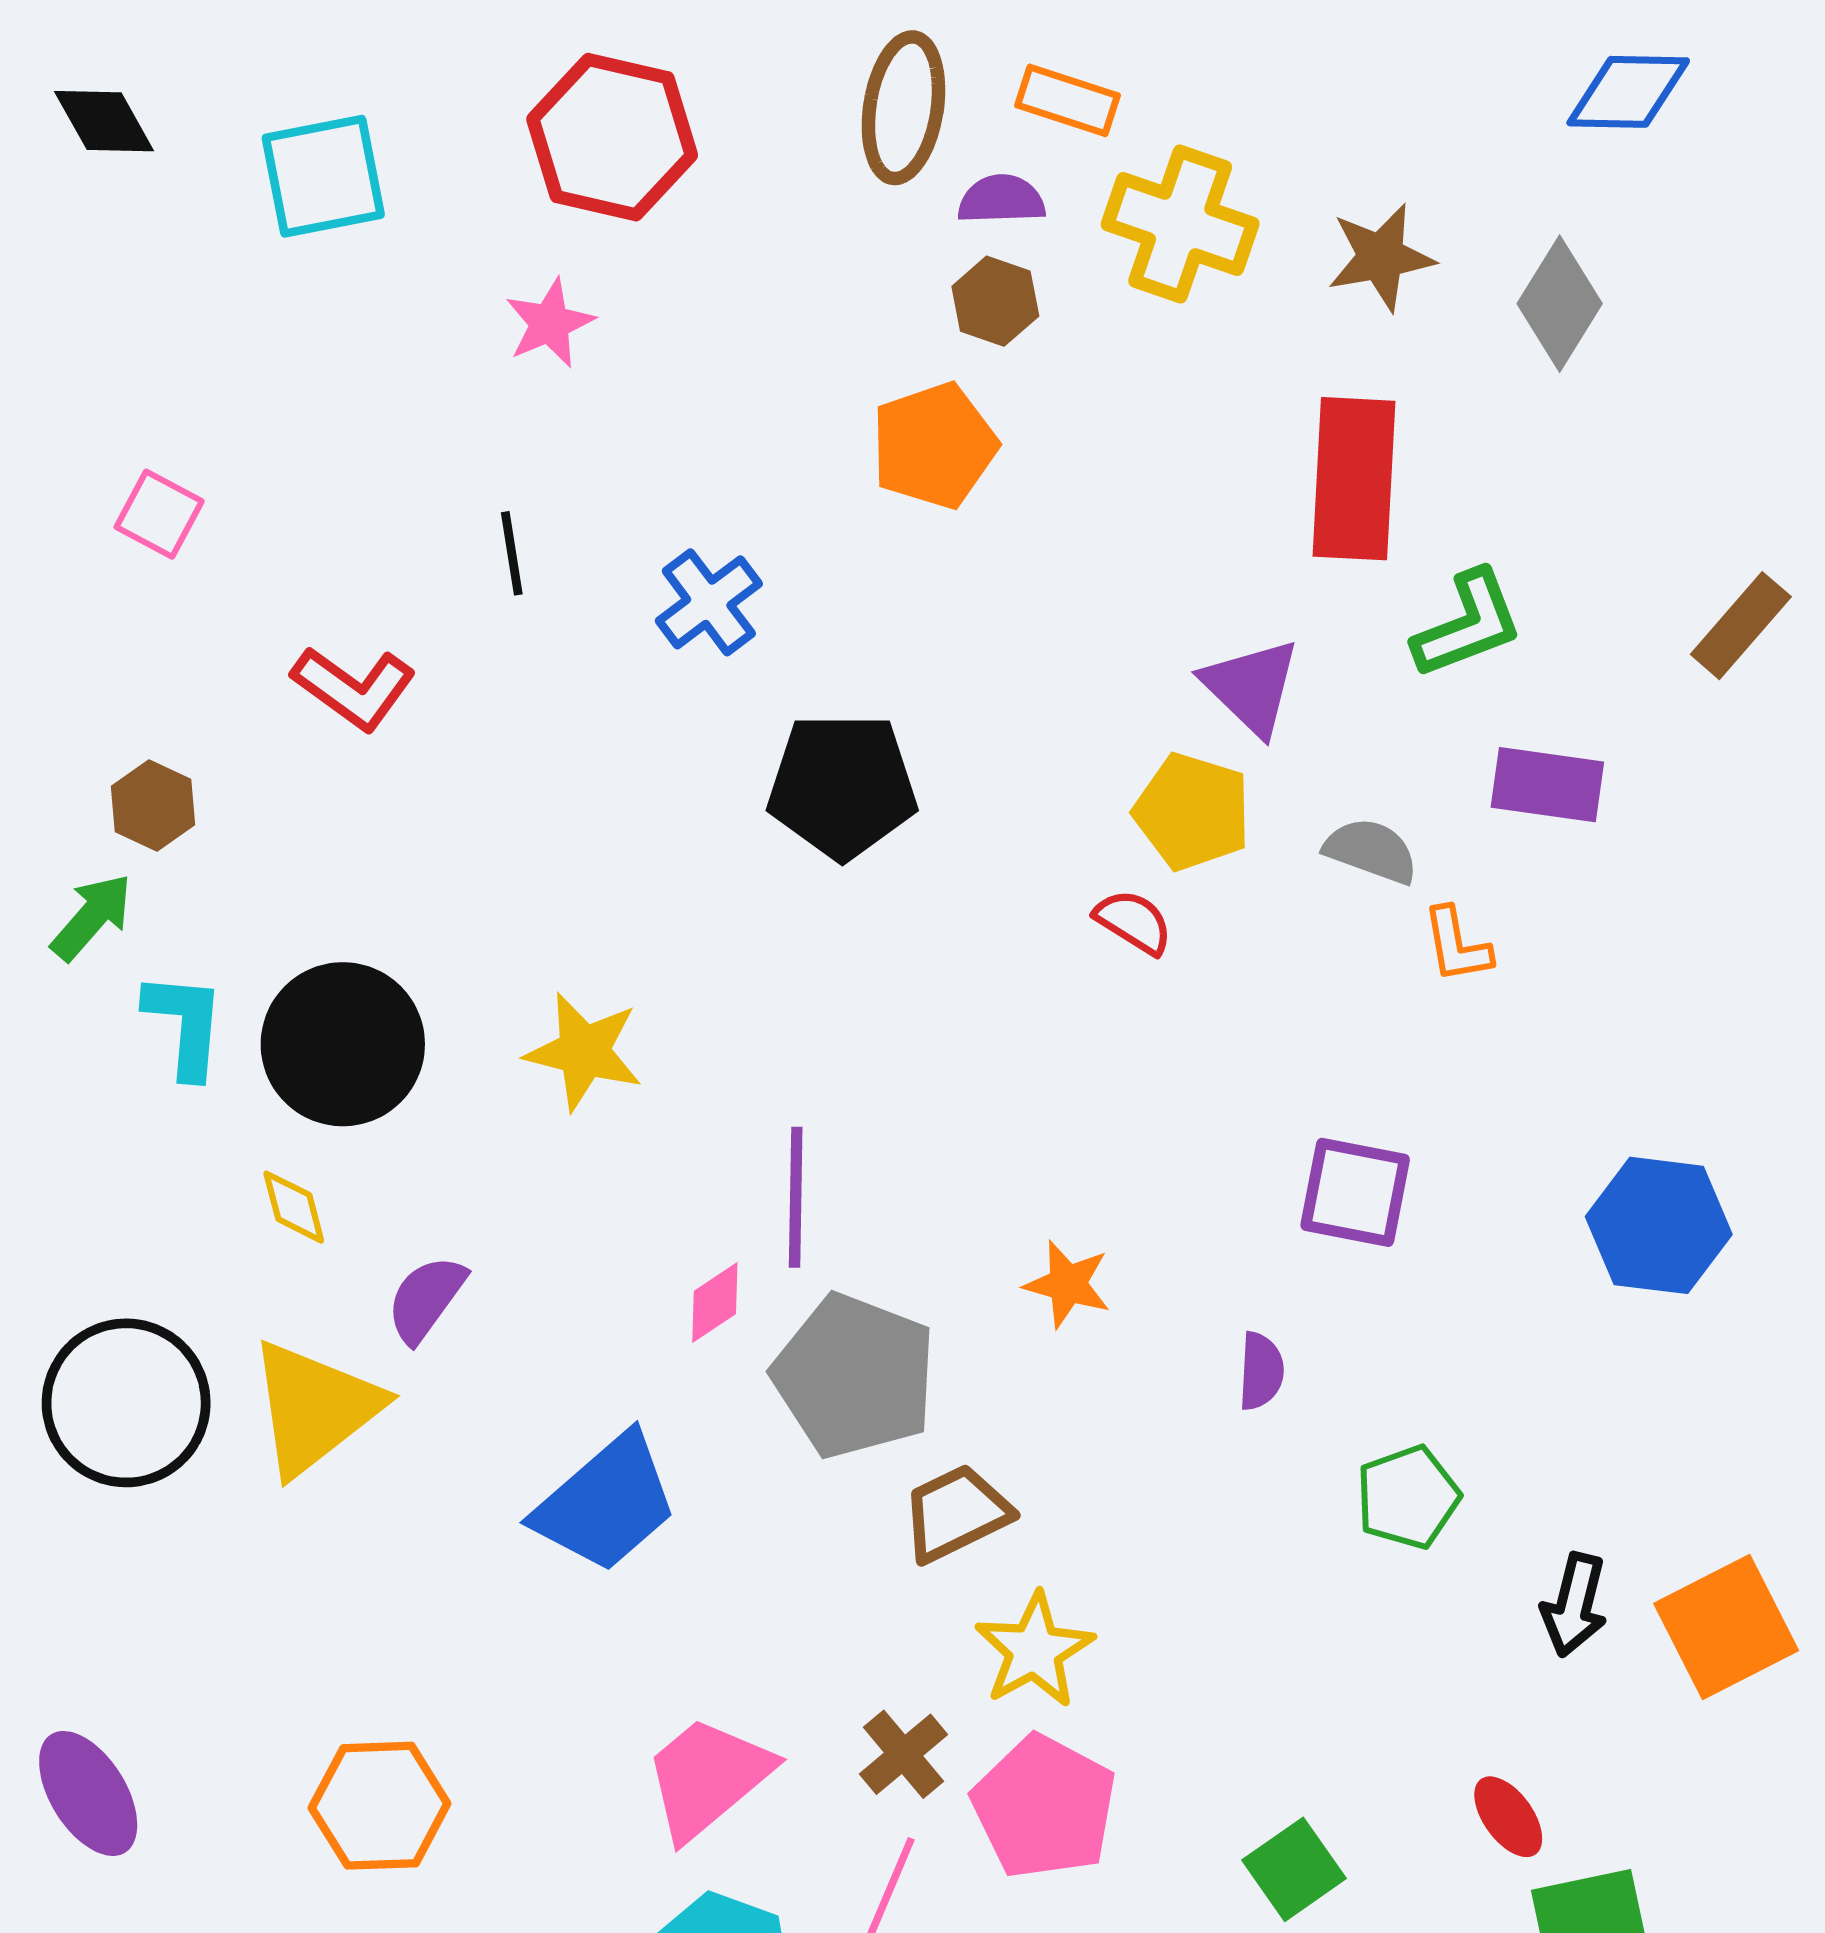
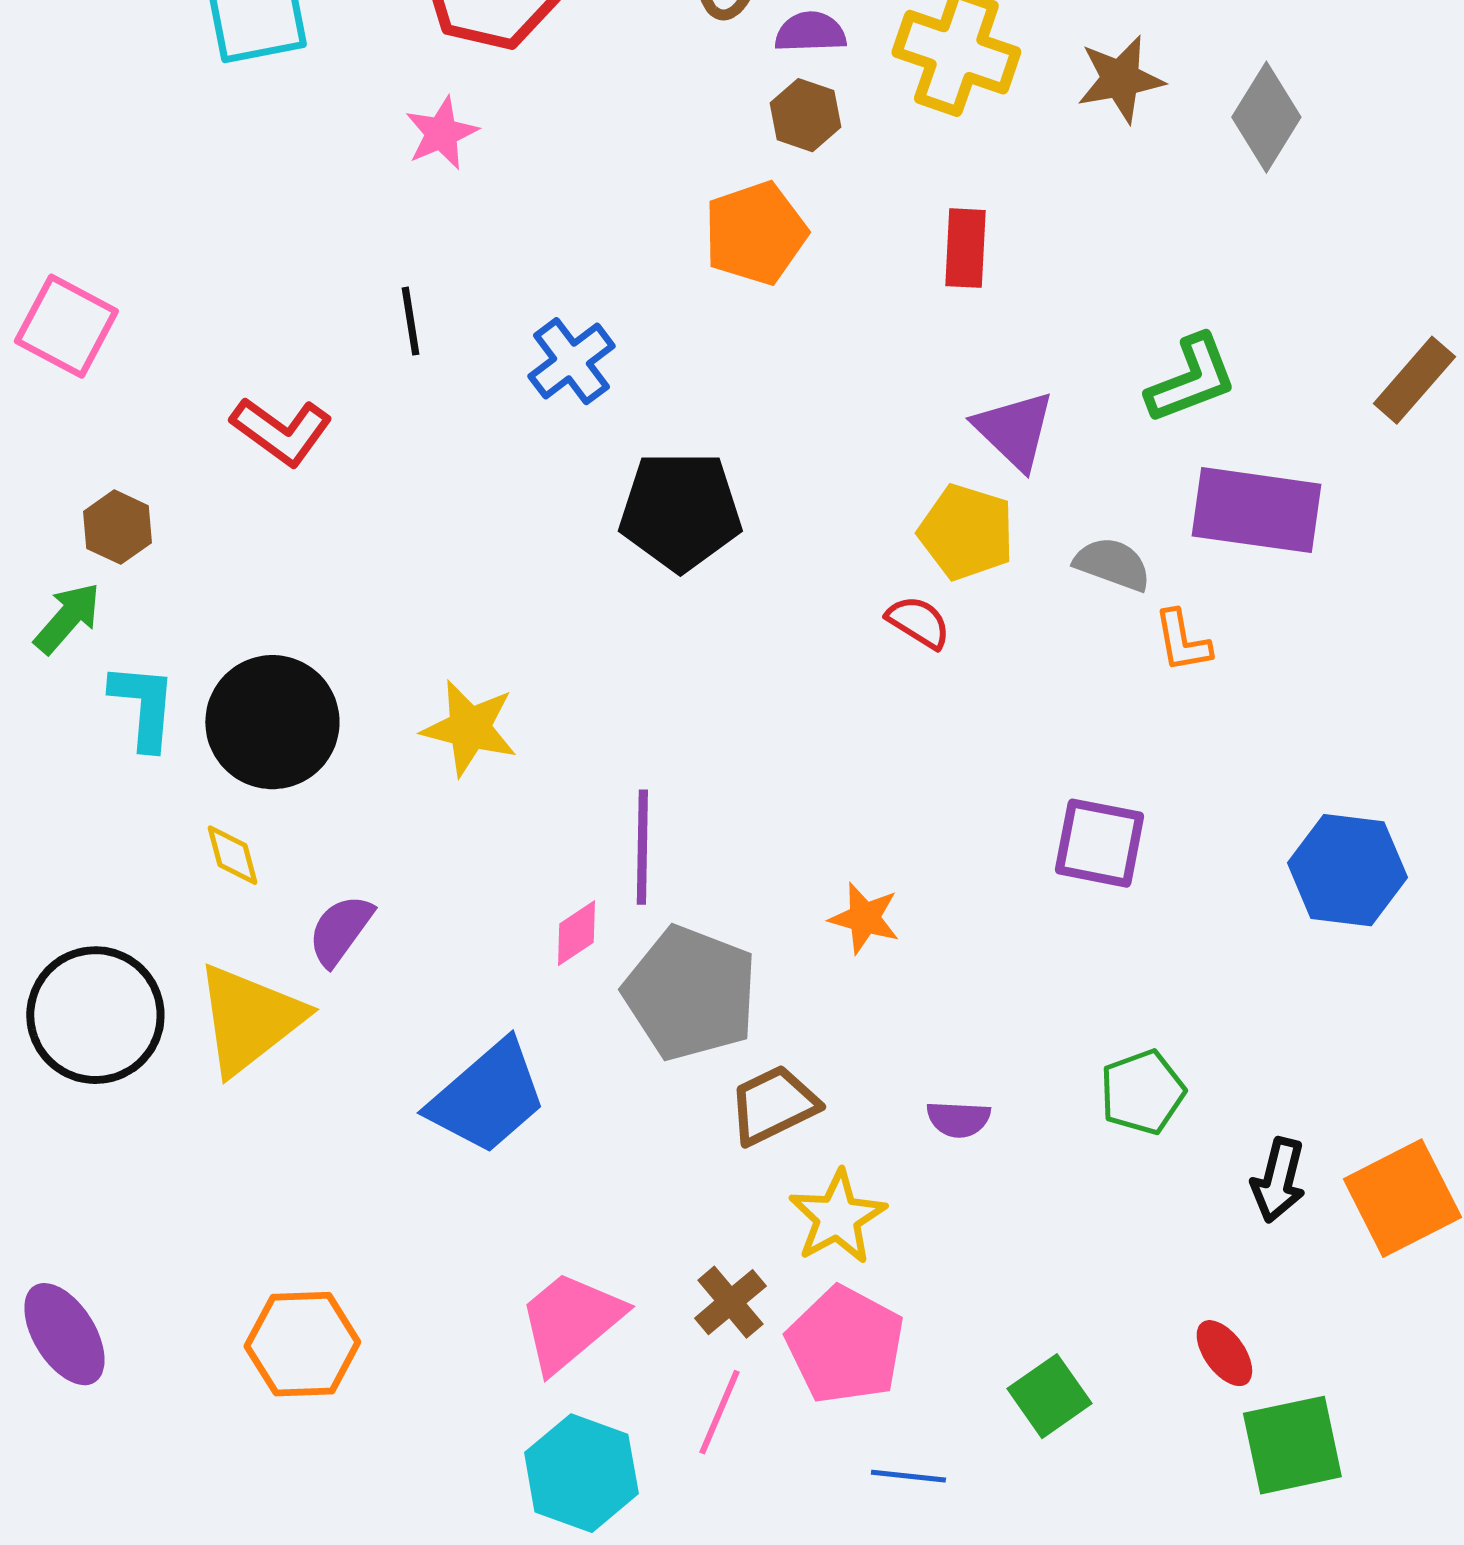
red rectangle: (1354, 479) -> (965, 248), moved, size x0.6
pink square: (159, 514) -> (66, 326), moved, size x1.4
purple rectangle: (1547, 785) -> (1256, 510), size x1.4
purple semicircle: (1261, 1371) -> (958, 1119), moved, turned 90

